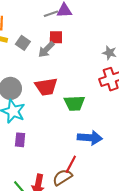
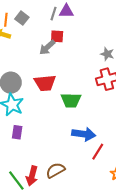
gray line: (51, 14) -> (54, 14), turned -56
gray square: (23, 43) -> (22, 18), moved
red line: (71, 164) -> (98, 152), moved

